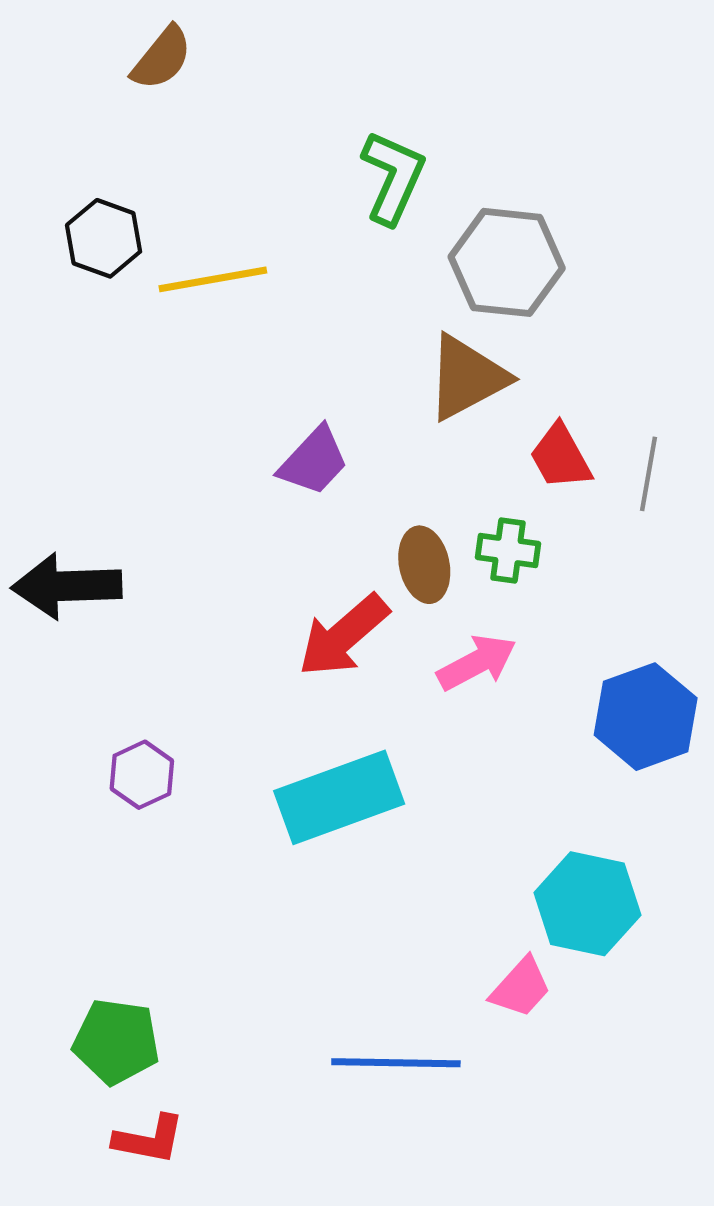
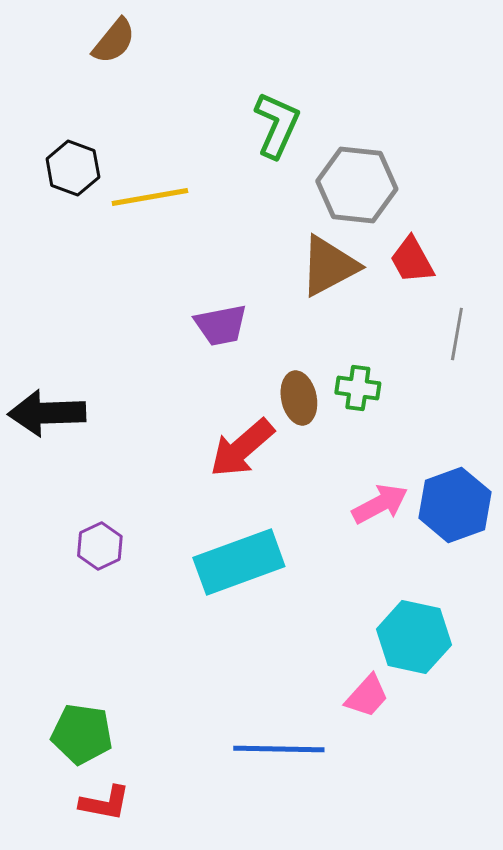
red trapezoid: (560, 457) -> (412, 260), moved
purple trapezoid: (314, 461) -> (221, 325), turned 36
pink arrow: (477, 663) -> (380, 504), moved

